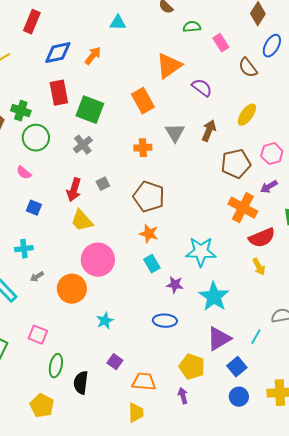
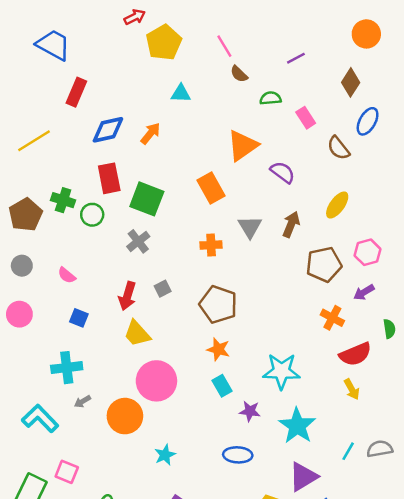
green circle: (36, 138) -> (92, 215), moved, size x0.7
orange cross: (243, 208) -> (332, 318), size x0.7
cyan cross: (24, 249) -> (67, 368), size x1.4
pink square: (38, 335) -> (67, 472), moved
cyan line: (256, 337) -> (348, 451), moved

